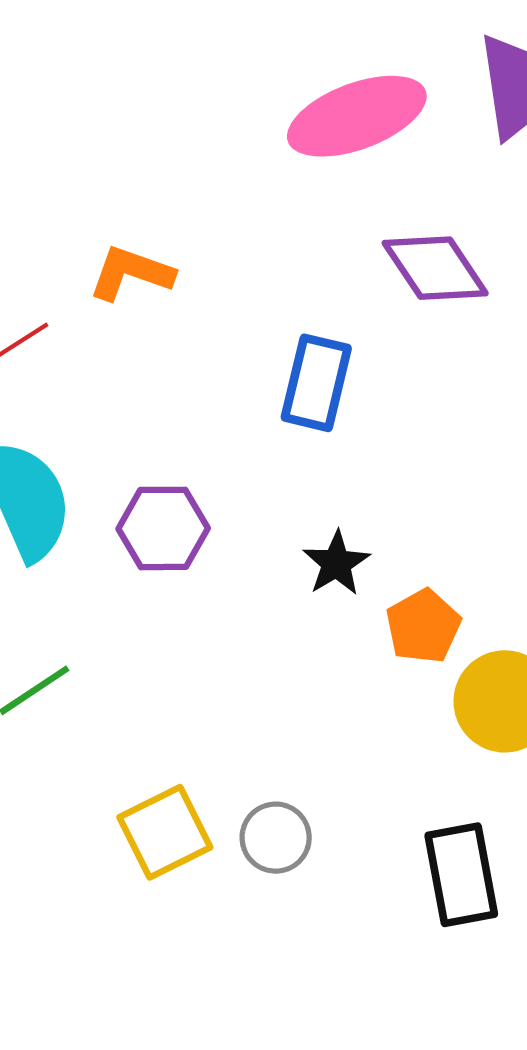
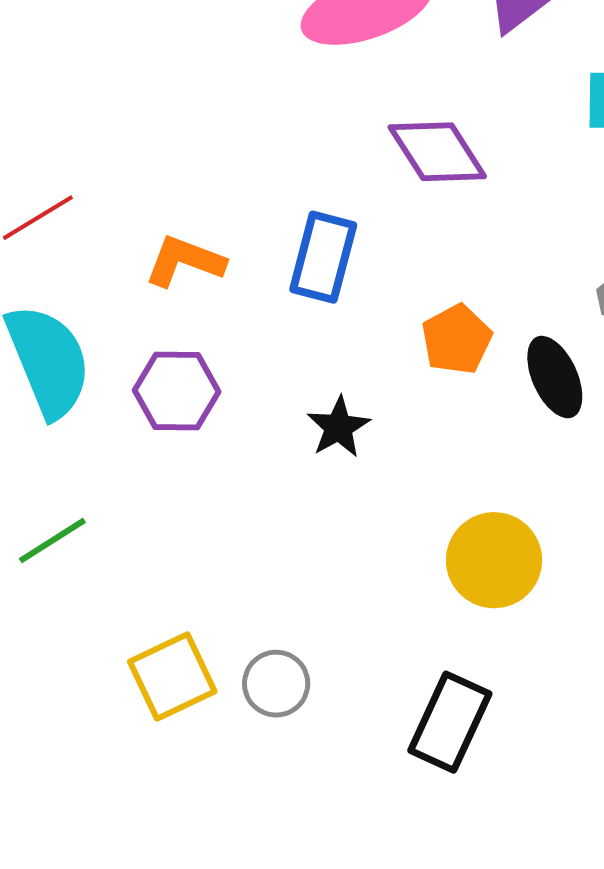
orange L-shape: (131, 273) -> (185, 261), moved
orange pentagon: (423, 626) -> (457, 339), moved
black rectangle: (461, 875) -> (450, 722), turned 34

